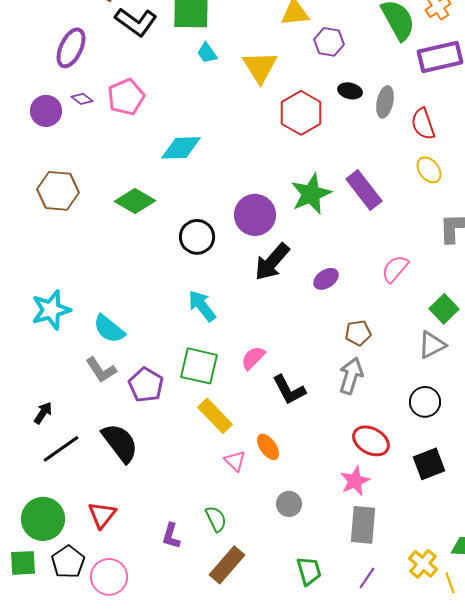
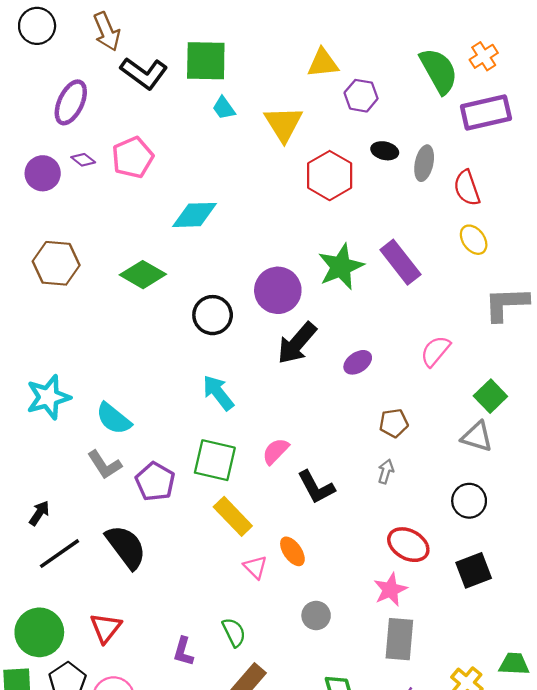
gray triangle: (432, 345) -> (477, 437), turned 44
gray arrow: (351, 376) -> (386, 471), size x0.6

